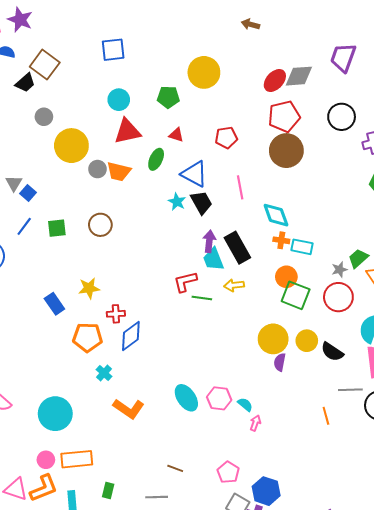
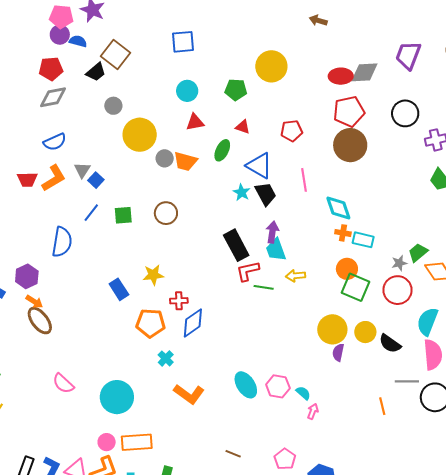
red ellipse: (275, 80) -> (341, 76), turned 45
red triangle: (127, 131) -> (195, 122), size x0.7
black rectangle: (237, 248) -> (236, 245), moved

